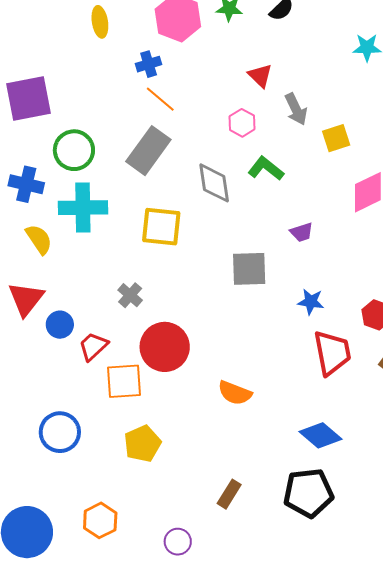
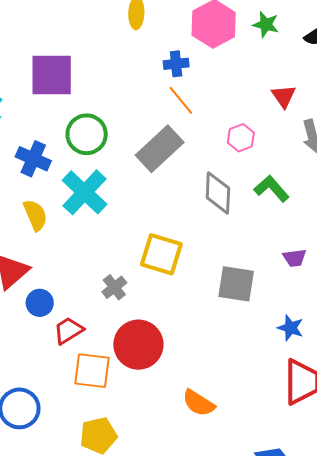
pink hexagon: (242, 123) -> (241, 138), moved
cyan cross: (83, 208) -> (85, 192), turned 33
yellow square: (161, 227) -> (161, 254), moved

